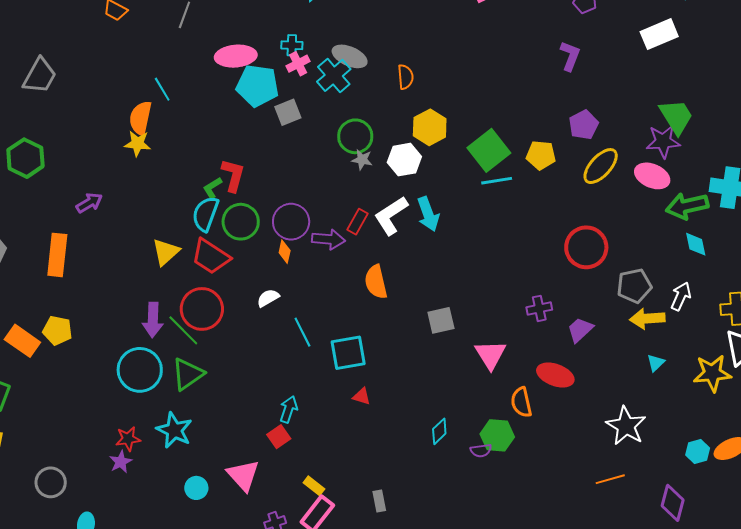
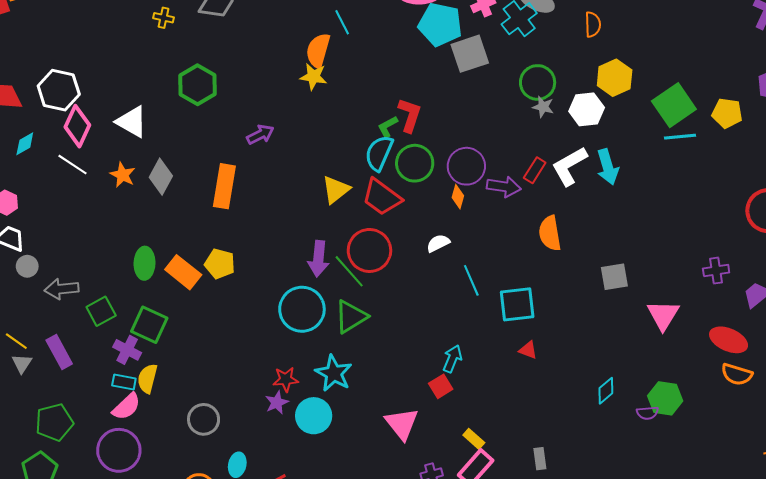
gray square: (288, 112) -> (470, 54), size x1.4
orange semicircle: (521, 402) -> (737, 374), moved, turned -64
cyan circle: (196, 488) -> (314, 416), moved, size x1.5

